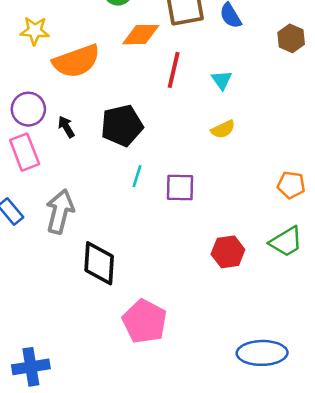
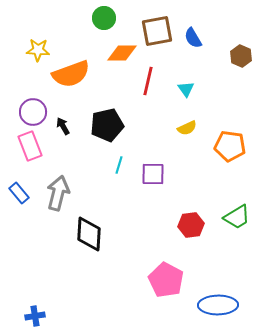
orange pentagon: (291, 185) -> (230, 146), moved, size x1.4
pink pentagon: (145, 321) -> (166, 280), moved
blue cross: (31, 367) -> (35, 316), size x0.7

